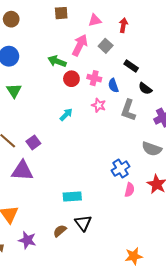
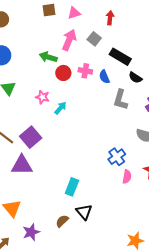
pink triangle: (95, 20) -> (74, 13), moved
black rectangle: (131, 66) -> (120, 57), size x1.5
pink star: (99, 105) -> (42, 97), moved
purple square: (33, 142) -> (31, 137), size x1.5
cyan rectangle: (72, 197) -> (72, 187), turned -60
purple star: (27, 240) -> (31, 232), turned -30

